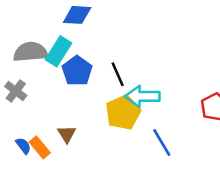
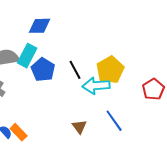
yellow pentagon: (123, 112) -> (110, 70), moved
brown triangle: (67, 134) -> (79, 127), moved

